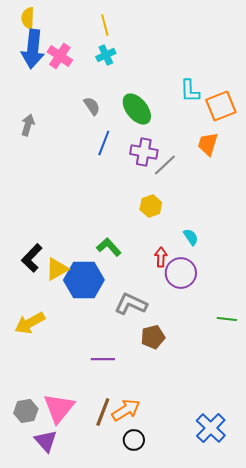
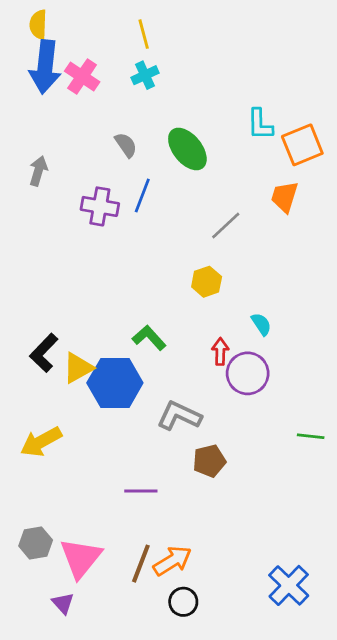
purple cross: (144, 152) -> (100, 206), moved
gray hexagon: (26, 411) -> (36, 543), moved
purple triangle: (46, 441) -> (63, 603), size x0.7

